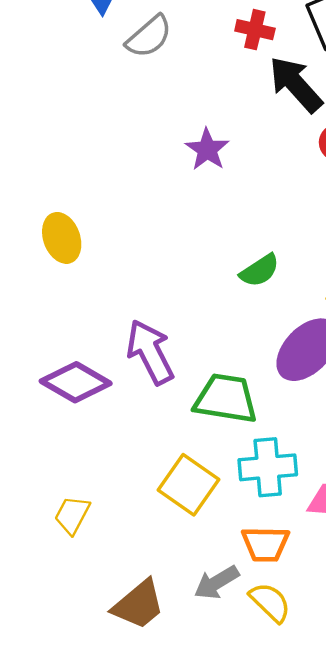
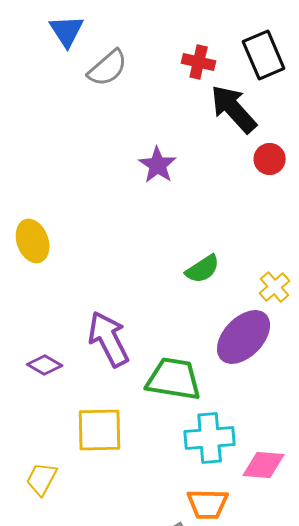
purple diamond: (76, 382) -> (45, 365), size x0.6
yellow square: (189, 485) -> (100, 430), moved, turned -36

